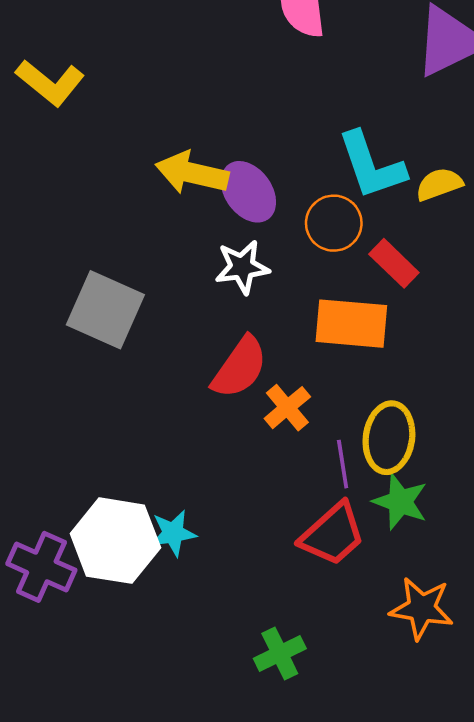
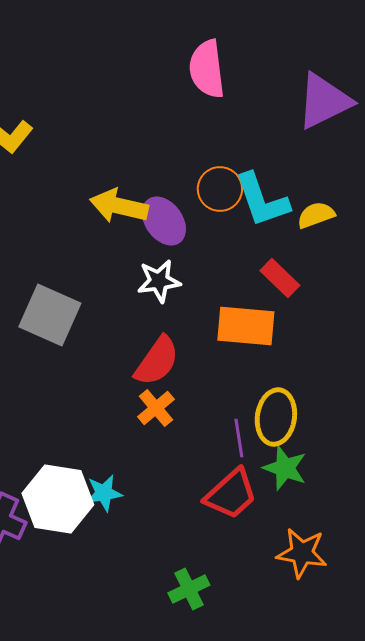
orange circle: (334, 223) -> (220, 189), moved
orange cross: (287, 408) -> (156, 408), moved

